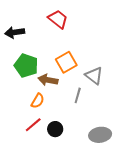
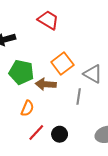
orange semicircle: (38, 101) -> (27, 108), moved

